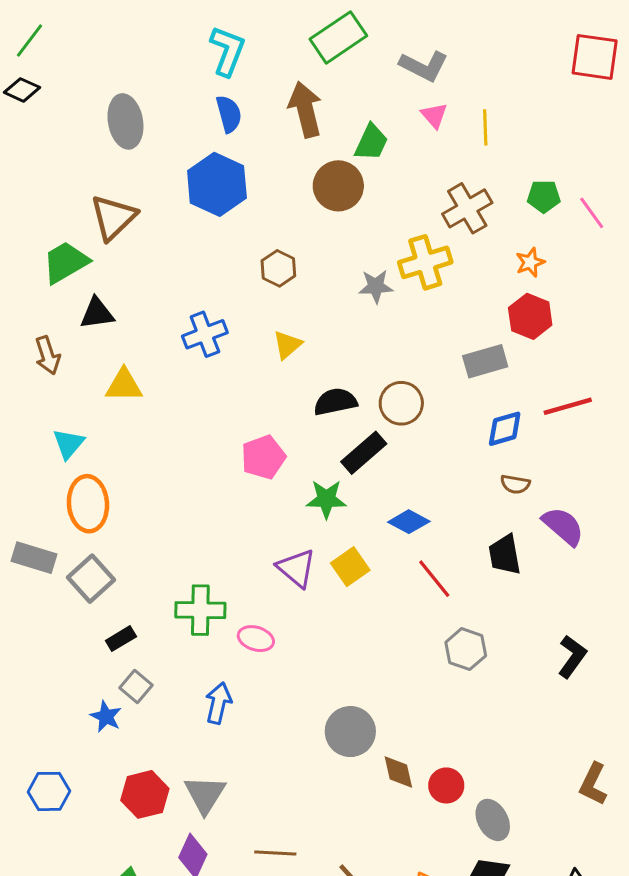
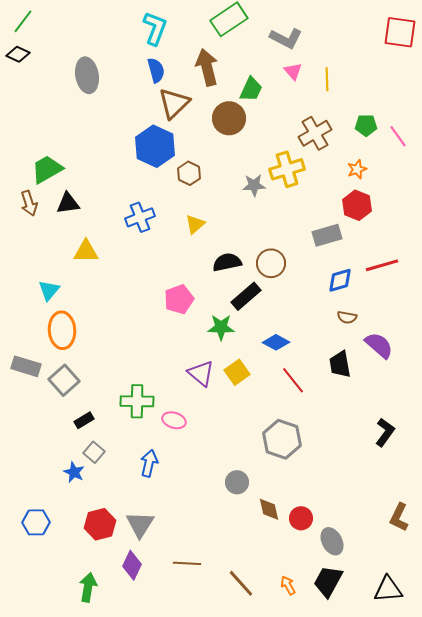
blue hexagon: (217, 184) -> (155, 146), moved
brown triangle: (113, 217) -> (174, 103), moved
brown arrow: (48, 355) -> (29, 203), moved
gray hexagon: (466, 649) -> (282, 439), moved, size x1.4
gray circle: (350, 732) -> (237, 482), size x0.7

